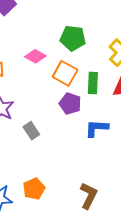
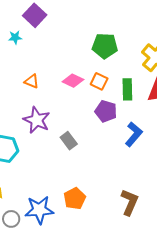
pink diamond: (35, 56) -> (73, 81), moved
orange square: (65, 73) -> (99, 81), size x0.7
blue L-shape: (97, 128) -> (134, 134), turned 130

